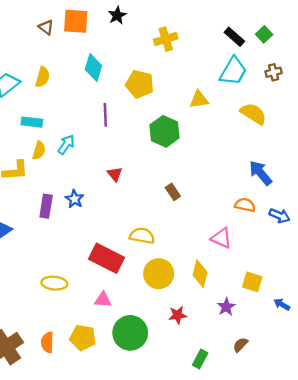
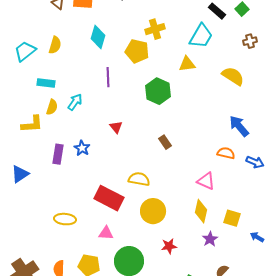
yellow cross: (166, 39) -> (155, 29), moved
cyan trapezoid: (233, 71) -> (201, 36), moved
yellow diamond: (200, 274) -> (201, 211), moved

